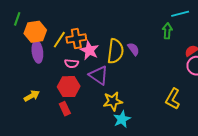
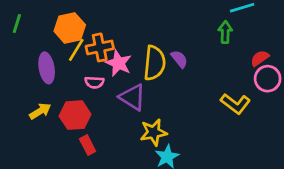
orange hexagon: (35, 32) -> (70, 28), moved
red hexagon: (69, 87) -> (75, 115), moved
yellow arrow: (32, 96) -> (40, 111), moved
yellow L-shape: (173, 99) -> (235, 104), moved, turned -80

